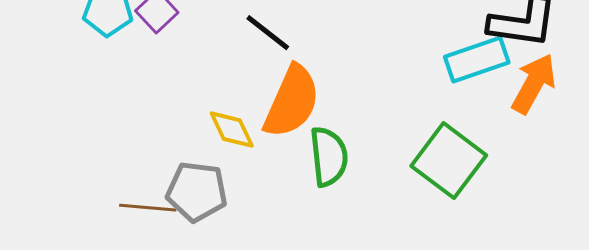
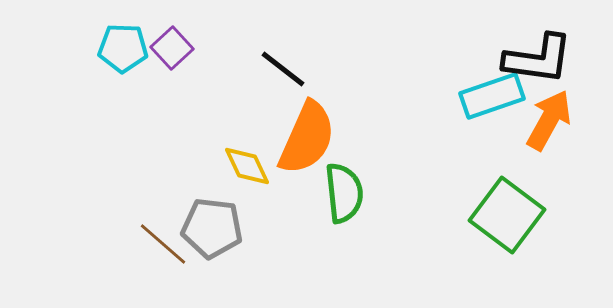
green square: (449, 161) -> (507, 215), moved
brown line: (148, 208) -> (163, 244), turned 36

